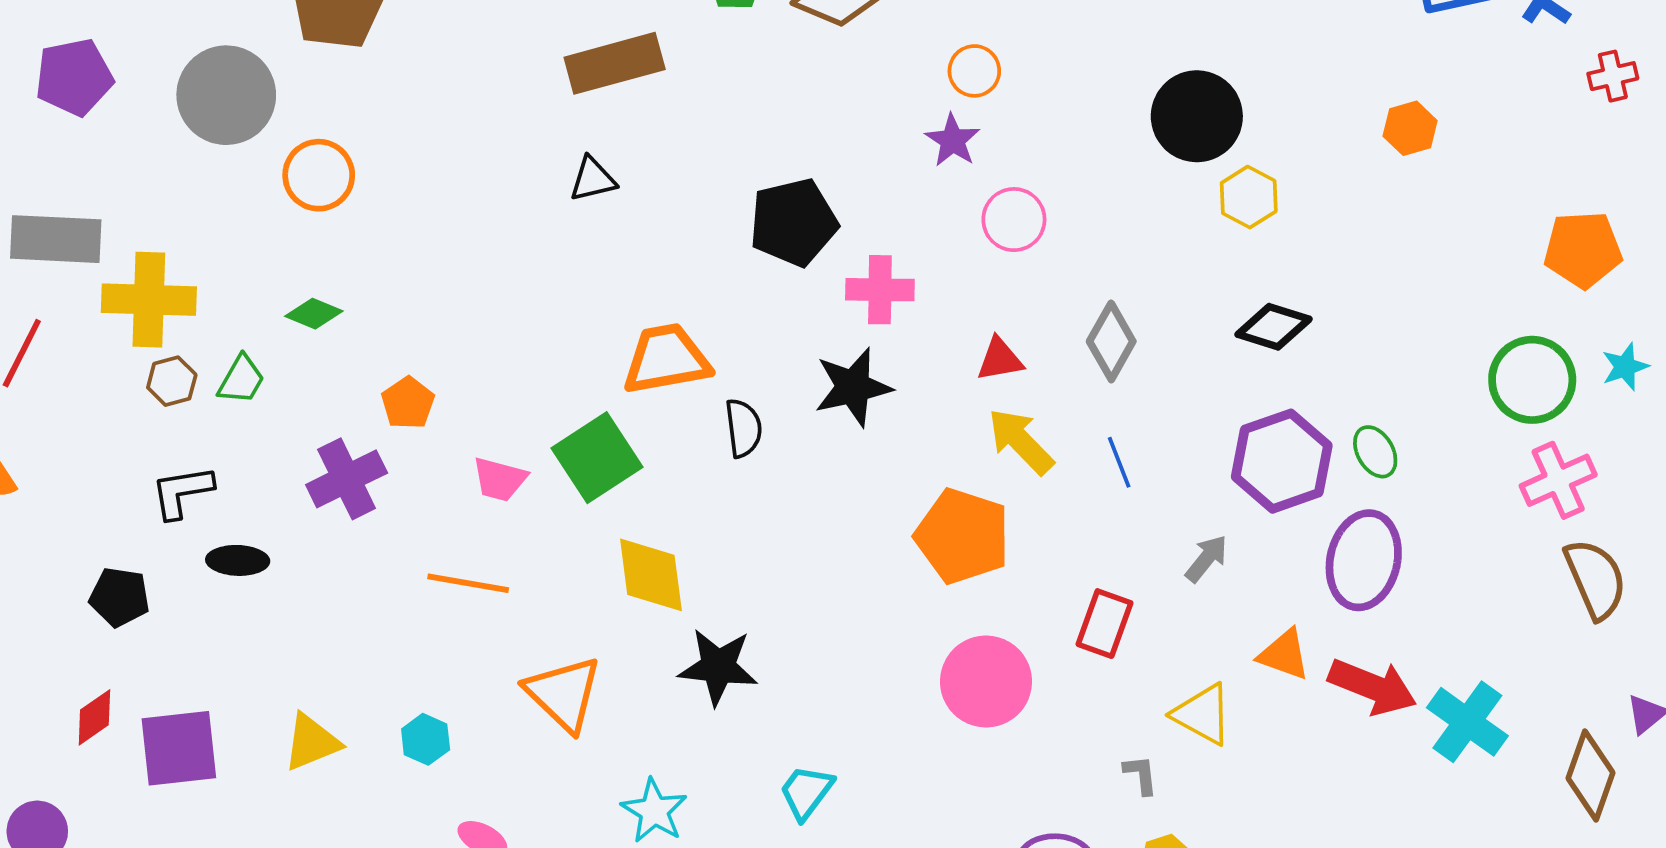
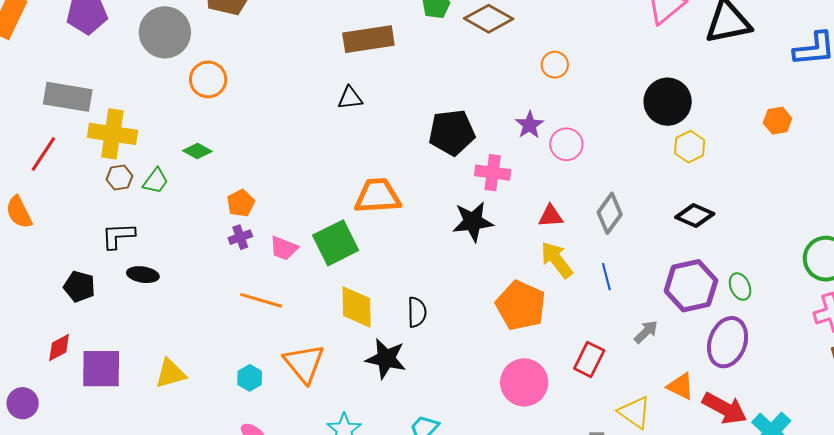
purple star: (953, 140) -> (529, 125), moved
black semicircle: (743, 428) -> (417, 312), moved
purple cross: (347, 479) -> (240, 237), moved, size x0.6
cyan hexagon: (426, 739) -> (250, 378), moved

